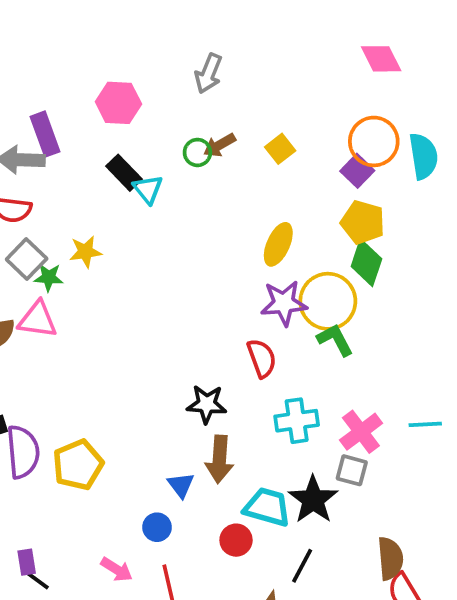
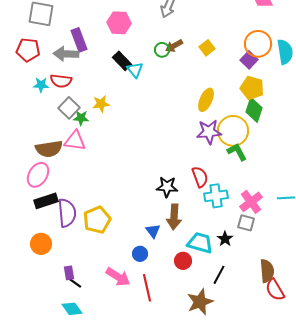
red semicircle: (262, 358) -> (200, 177), moved
black star: (313, 500) -> (225, 239), size x0.6
pink arrow: (117, 569) -> (118, 277), size x1.4

